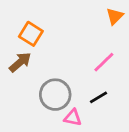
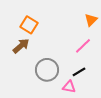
orange triangle: (115, 16) -> (91, 20), moved
pink triangle: (73, 118) -> (69, 87), moved

